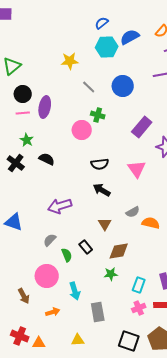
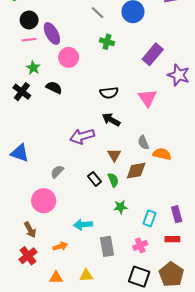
purple ellipse: (45, 107) -> (52, 33), turned -40
pink circle: (82, 130) -> (69, 57), moved
purple arrow: (60, 206) -> (82, 136), moved
gray semicircle: (133, 212) -> (143, 143), turned 96
brown diamond: (119, 251) -> (136, 171), moved
green semicircle: (67, 255) -> (113, 180), moved
pink circle: (47, 276) -> (44, 201), moved
cyan arrow: (75, 291) -> (83, 225), turned 102
pink cross: (139, 308) -> (140, 245), moved
red cross: (20, 336) -> (28, 256), moved, turned 30
orange triangle: (39, 343) -> (56, 278), moved

